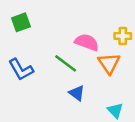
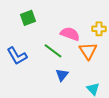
green square: (21, 22) -> (28, 18), moved
blue triangle: (77, 93) -> (62, 75), turned 32

